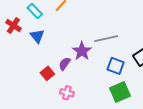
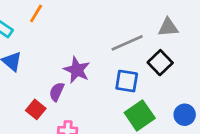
gray line: (106, 39) -> (127, 43), moved

